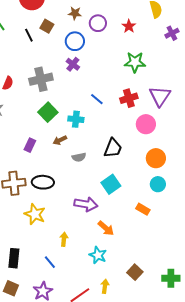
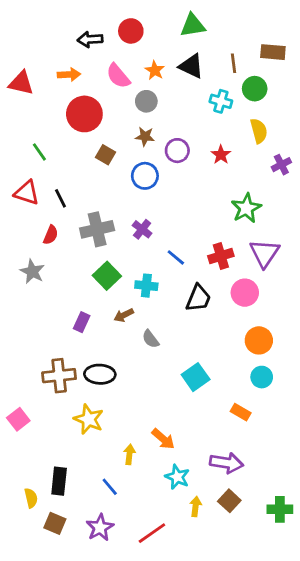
black line: (29, 35) -> (60, 198), moved
green star: (135, 62) -> (246, 208), moved, turned -30
purple cross: (73, 64) -> (142, 229), moved
black trapezoid: (113, 148) -> (198, 298), moved
gray semicircle: (79, 157) -> (151, 339), turned 64
purple arrow: (86, 204) -> (227, 463), moved
orange arrow: (106, 228) -> (163, 439), moved
yellow arrow: (105, 286) -> (196, 506), moved

